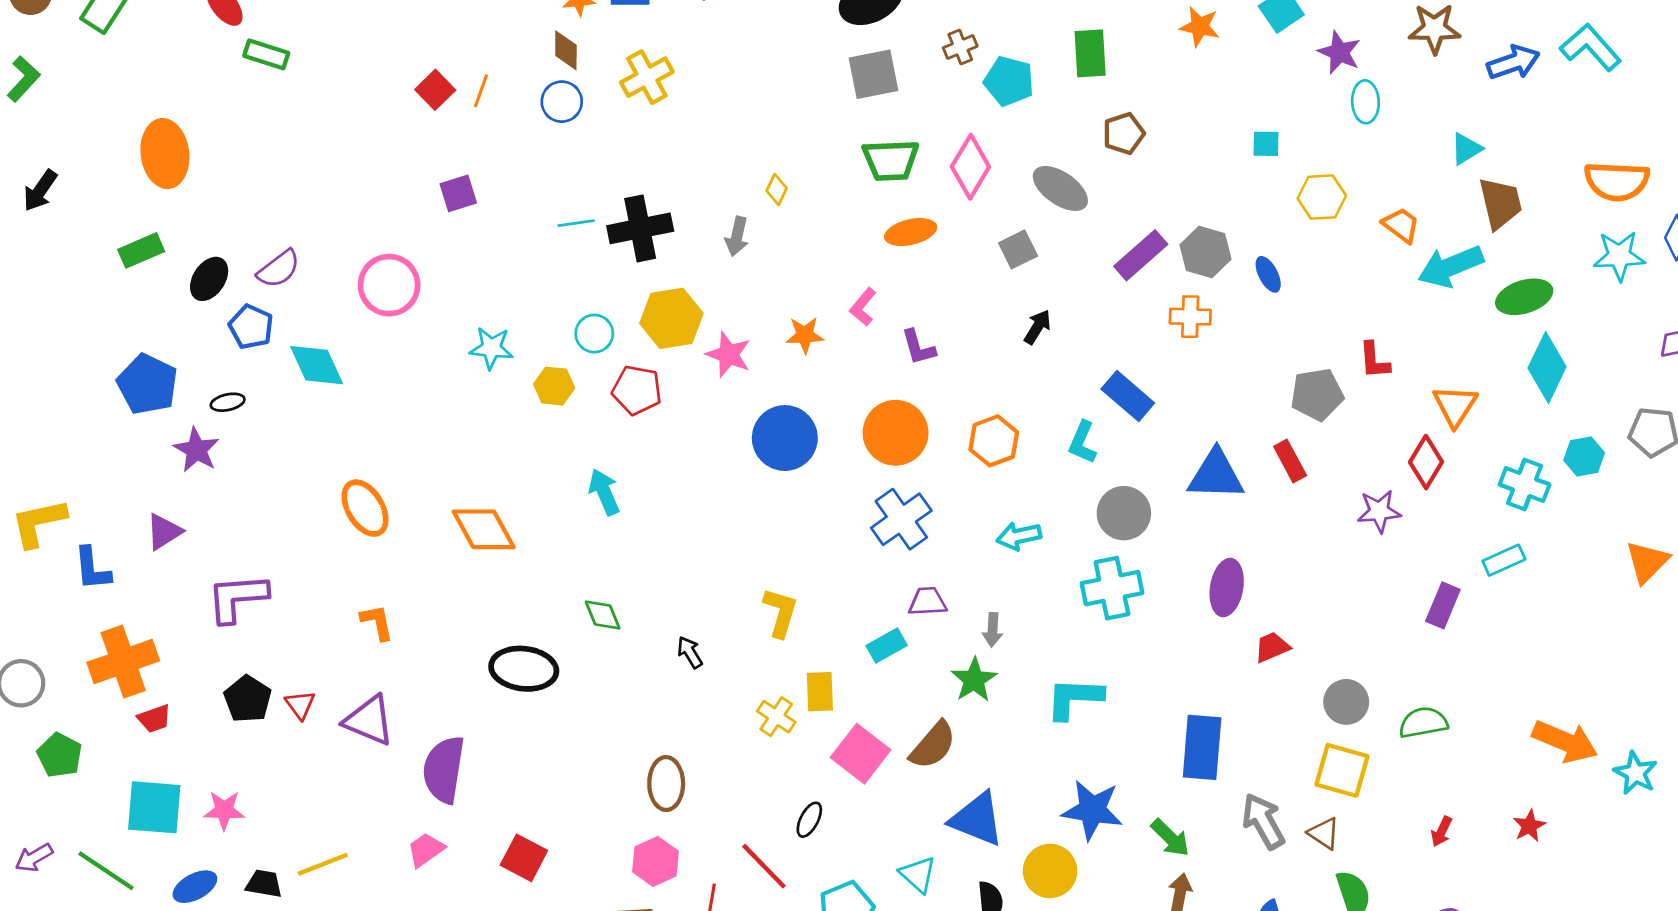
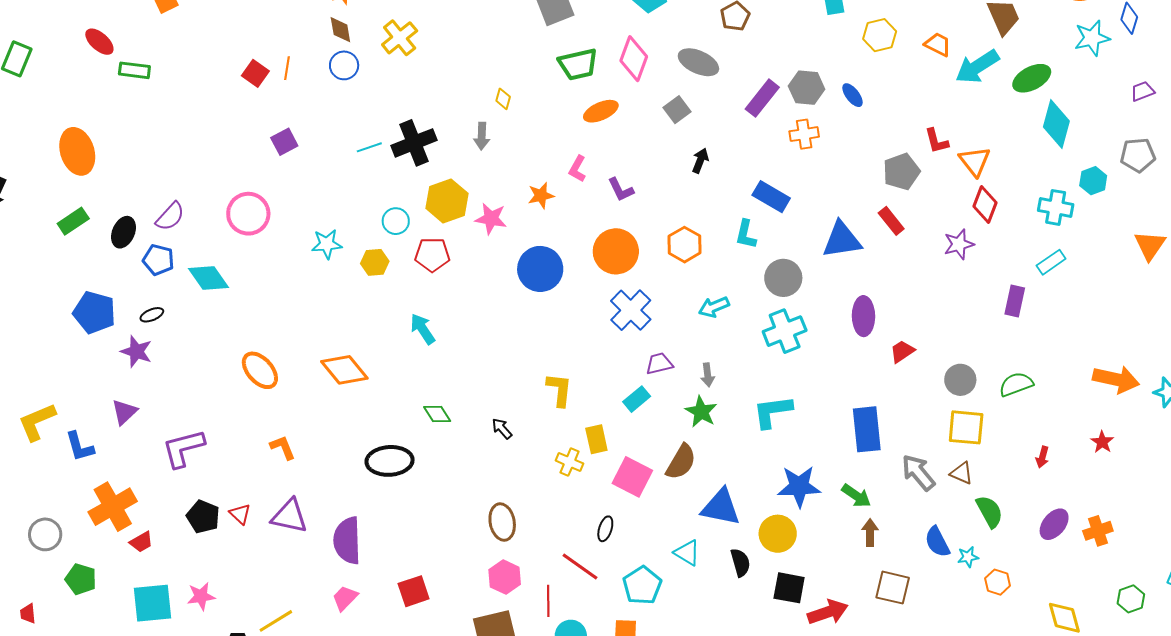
orange triangle: (1455, 406) -> (975, 161), moved
red square: (524, 858) -> (414, 591), turned -36

